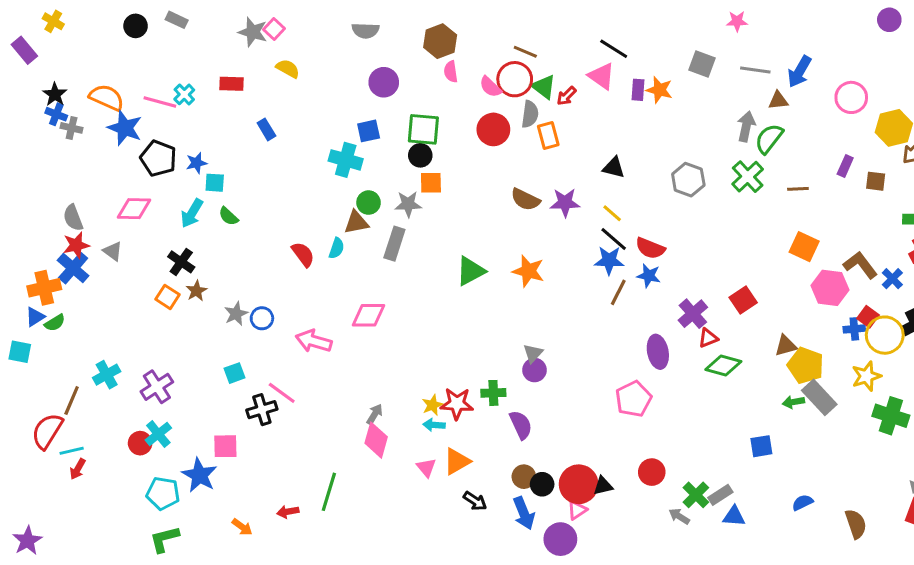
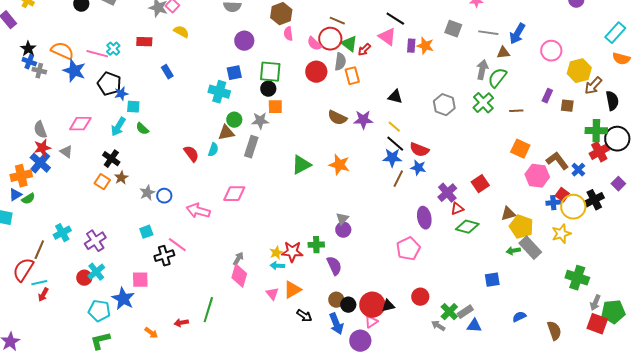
black pentagon: (158, 158) -> (109, 84), moved
green cross: (891, 416) -> (577, 278), moved

